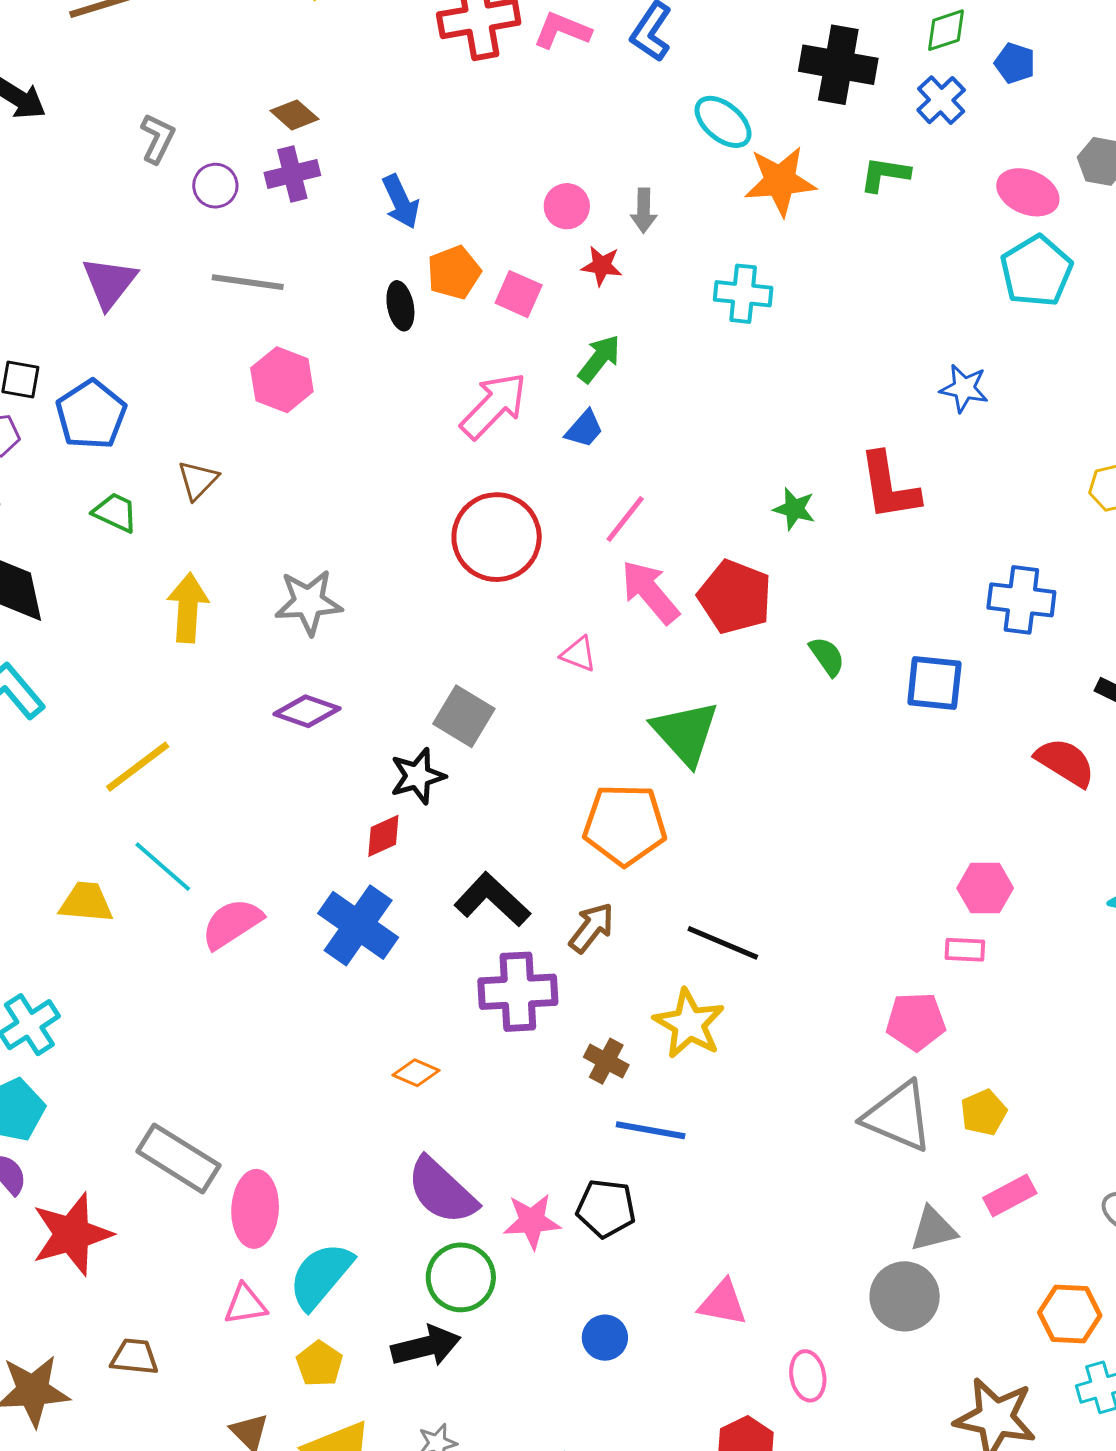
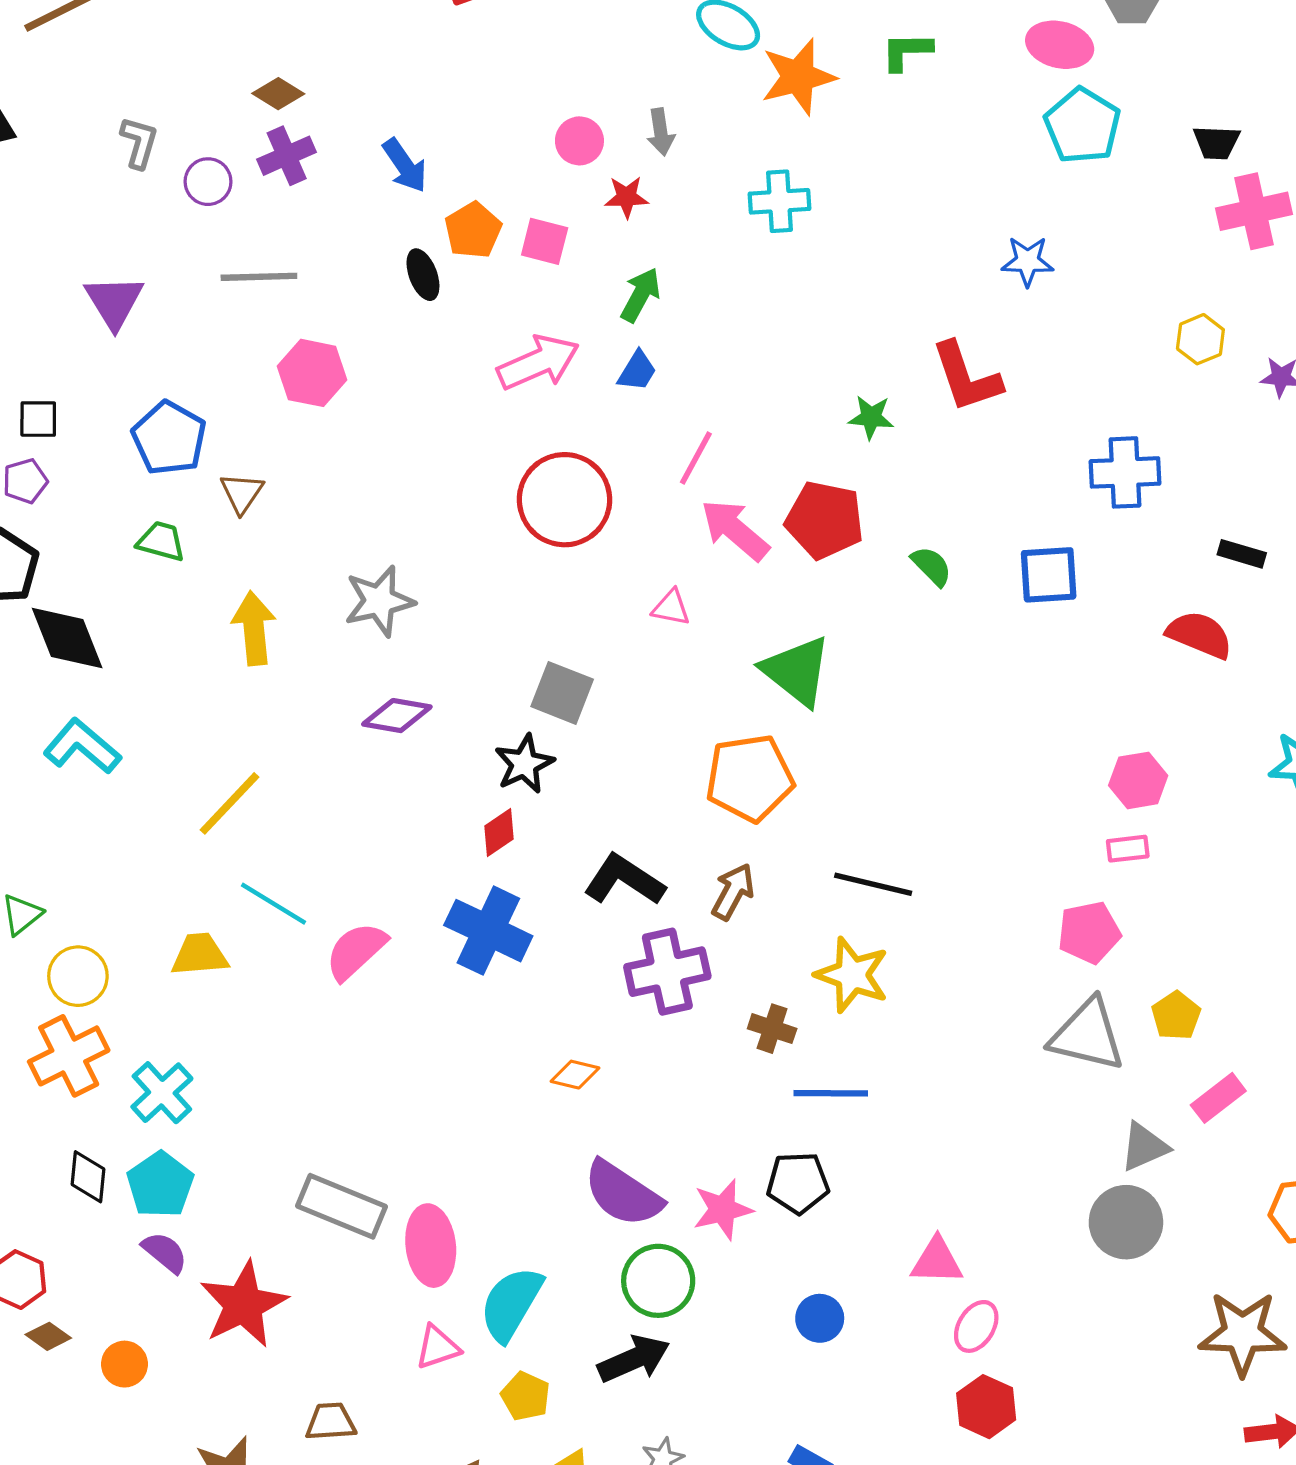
pink arrow: (494, 406) -> (538, 363), turned 32
blue pentagon: (91, 415) -> (169, 438), moved
pink ellipse: (808, 1376) -> (976, 1326), moved, turned 51

